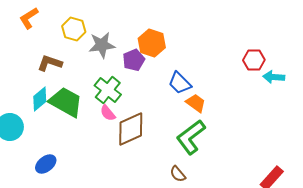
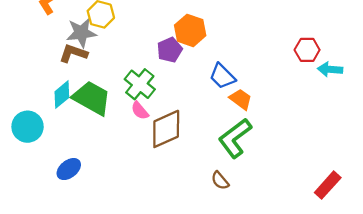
gray star: (102, 45) -> (81, 33), moved

